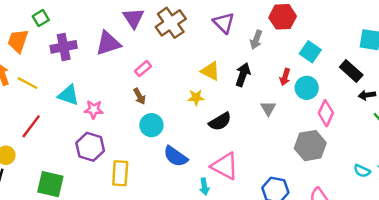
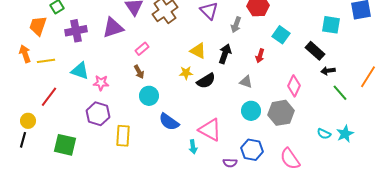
yellow line: (28, 83) -> (46, 61), turned -36
cyan circle: (307, 88) -> (251, 111), moved
gray triangle: (268, 108) -> (246, 82), turned -40
black semicircle: (220, 122) -> (206, 81), moved

